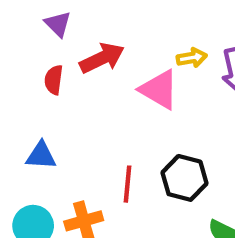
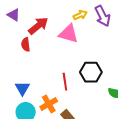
red semicircle: (54, 80) -> (26, 44), moved
blue triangle: (41, 156) -> (22, 88), moved, turned -49

